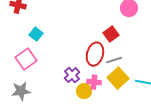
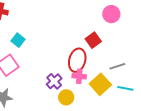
gray line: (114, 60) -> (117, 66), moved
pink cross: (94, 82) -> (79, 76), moved

